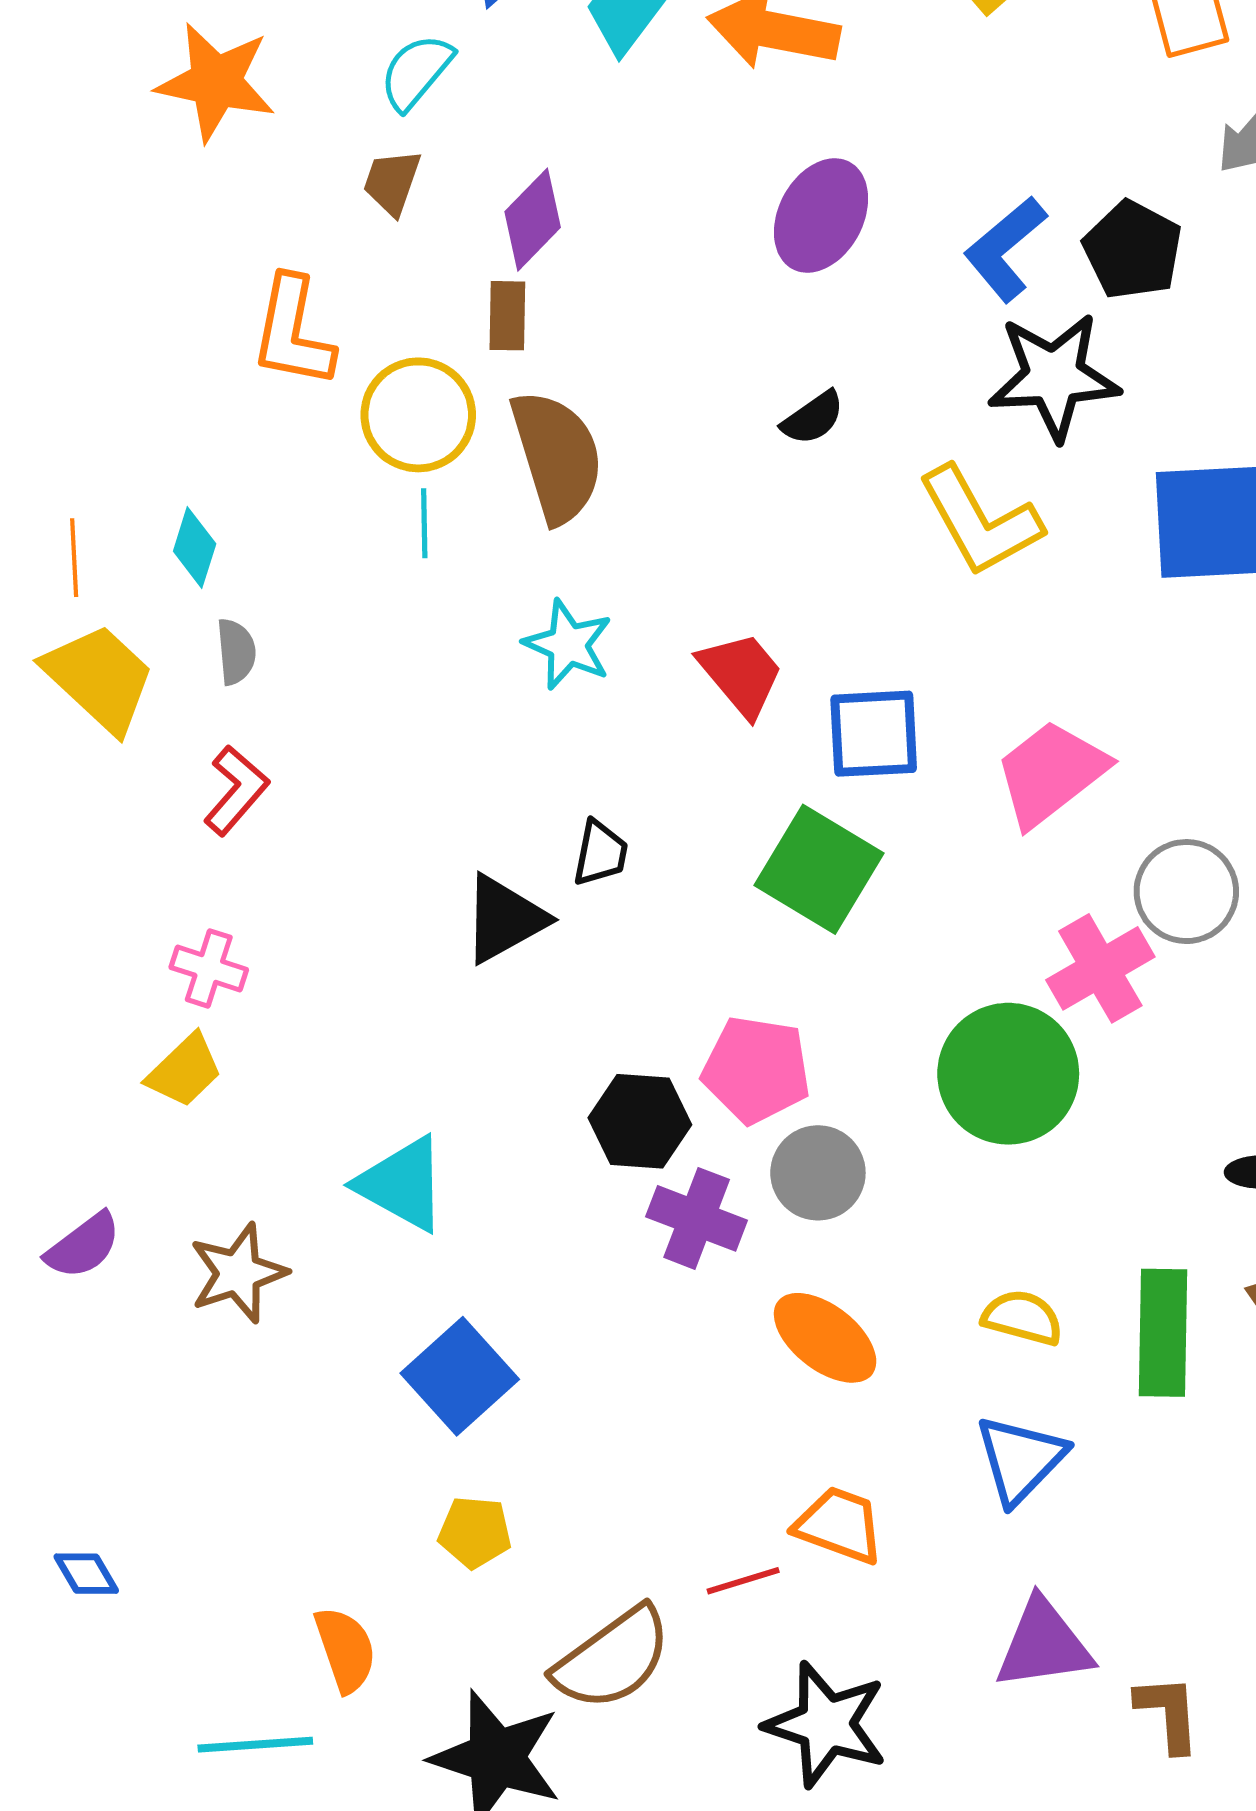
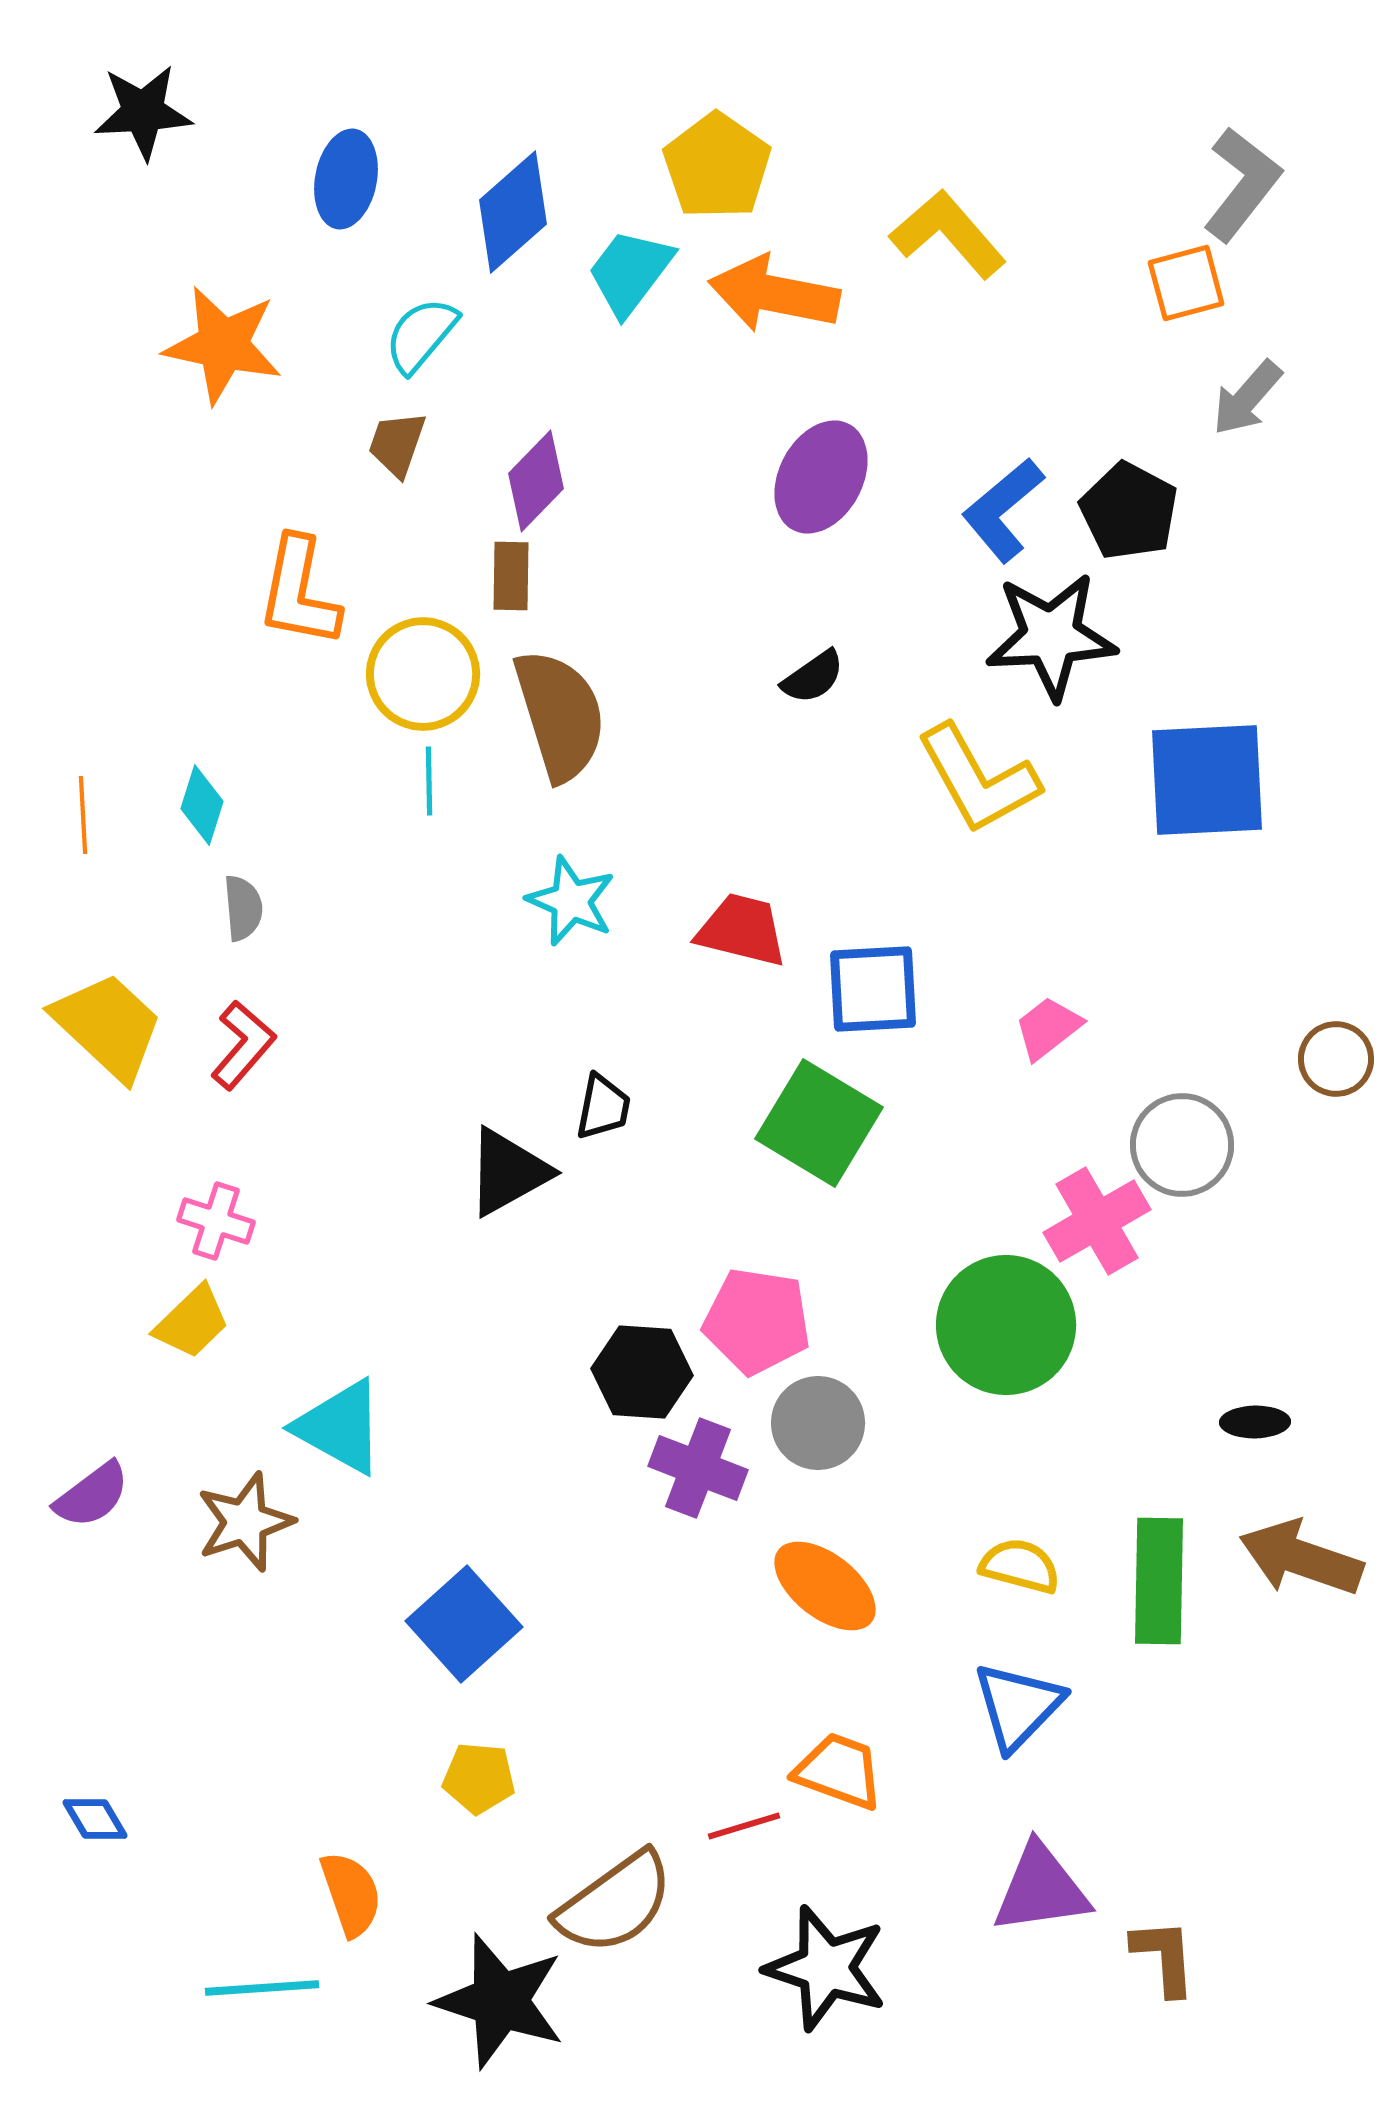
red trapezoid: (741, 674) -> (742, 930), turned -36
yellow trapezoid: (99, 678) -> (108, 1026), moved
pink trapezoid: (1051, 773) -> (1048, 1028), size x0.6
cyan triangle: (402, 1184) -> (340, 1427), moved

